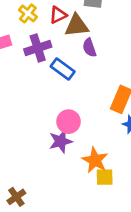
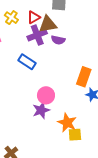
purple cross: (38, 48) -> (37, 35), moved
purple semicircle: (89, 48) -> (58, 40), turned -56
blue rectangle: (63, 69) -> (27, 62), moved

